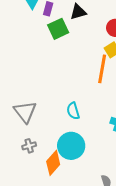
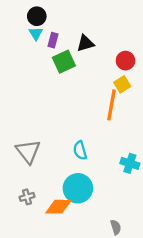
gray cross: (29, 146) -> (27, 197), moved
orange diamond: (53, 163) -> (58, 207), turned 50

